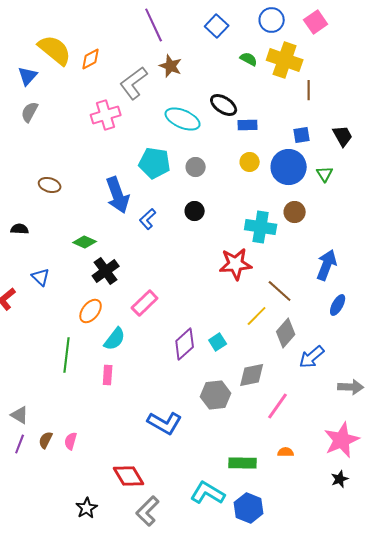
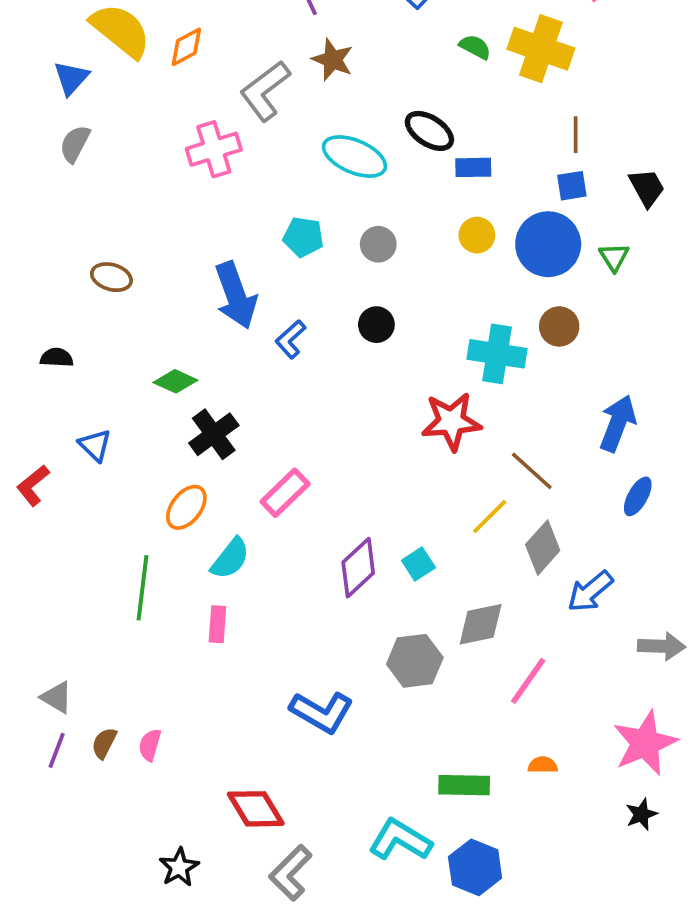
brown line: (309, 90) -> (576, 135), moved
cyan pentagon: (155, 163) -> (303, 237), size x0.7

